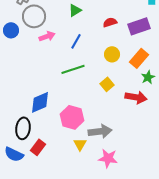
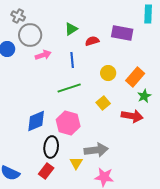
red semicircle: (110, 22) -> (92, 41), moved
purple rectangle: (139, 26) -> (122, 33), moved, turned 30
blue line: (76, 41) -> (72, 60), turned -35
pink hexagon: (72, 117) -> (68, 123), moved
black ellipse: (23, 128) -> (51, 147), moved
red rectangle: (38, 147) -> (46, 171), moved

